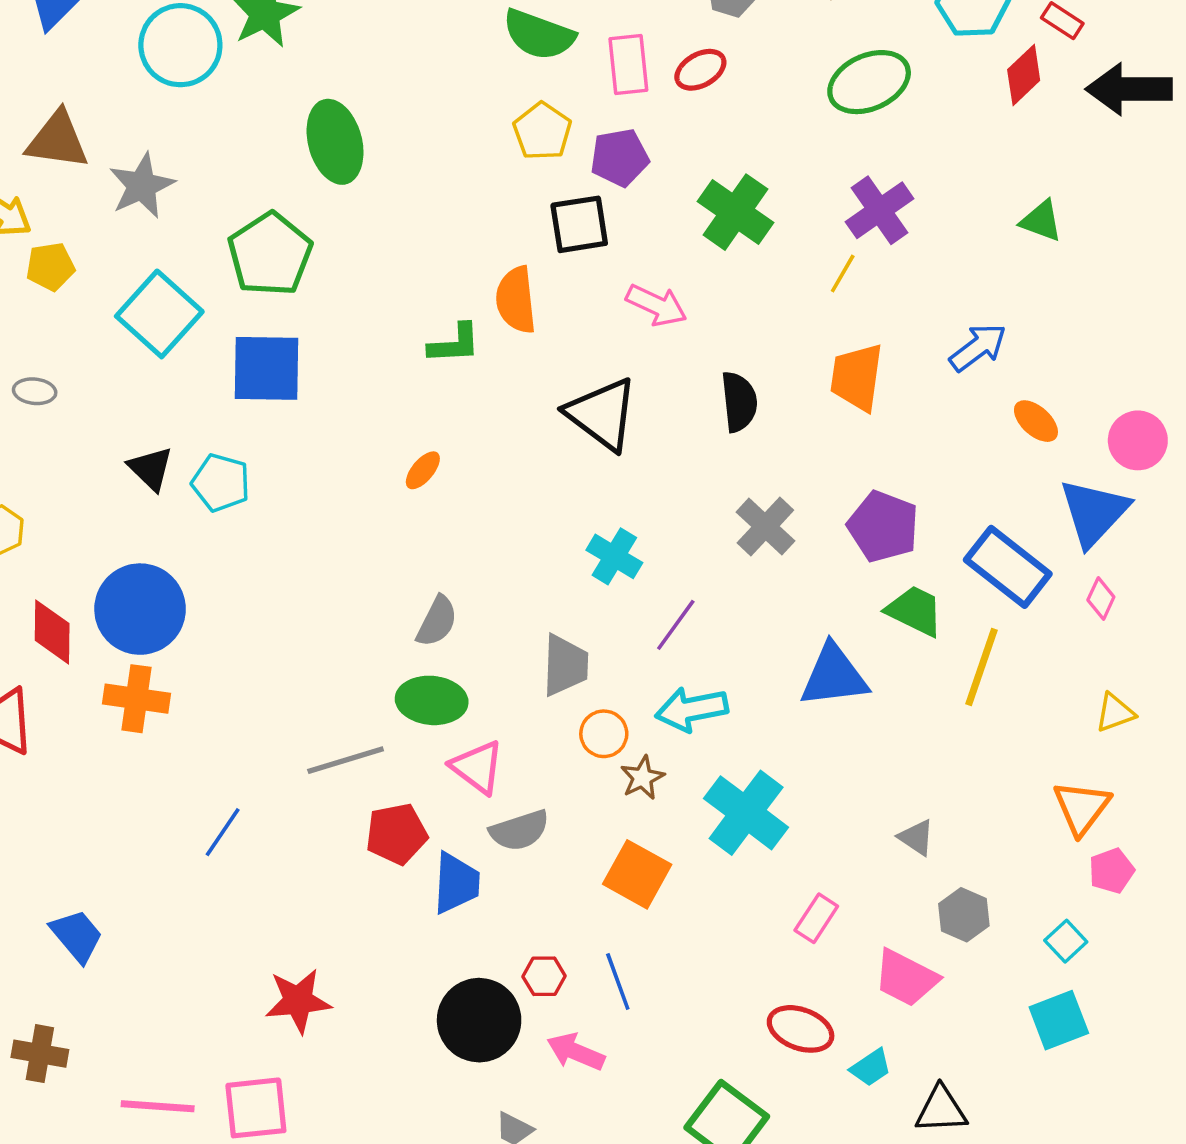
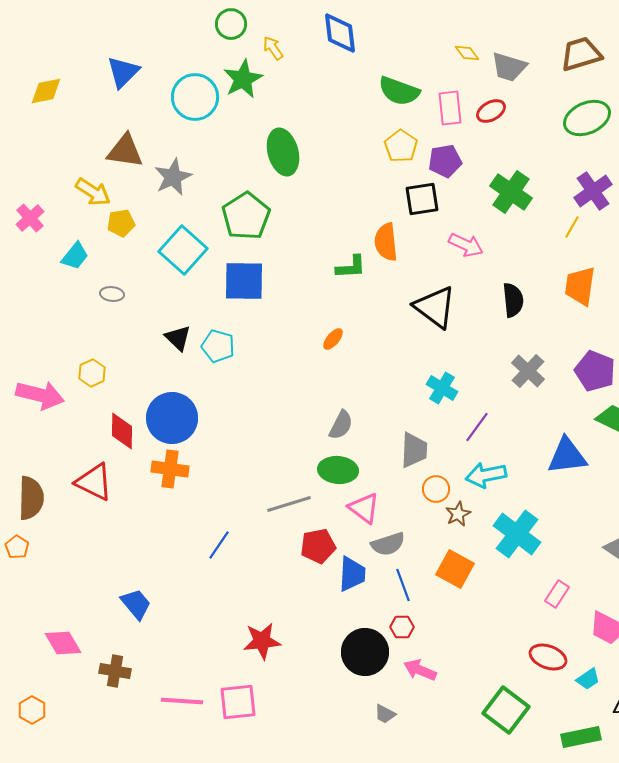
blue line: (618, 981) -> (403, 585), moved

